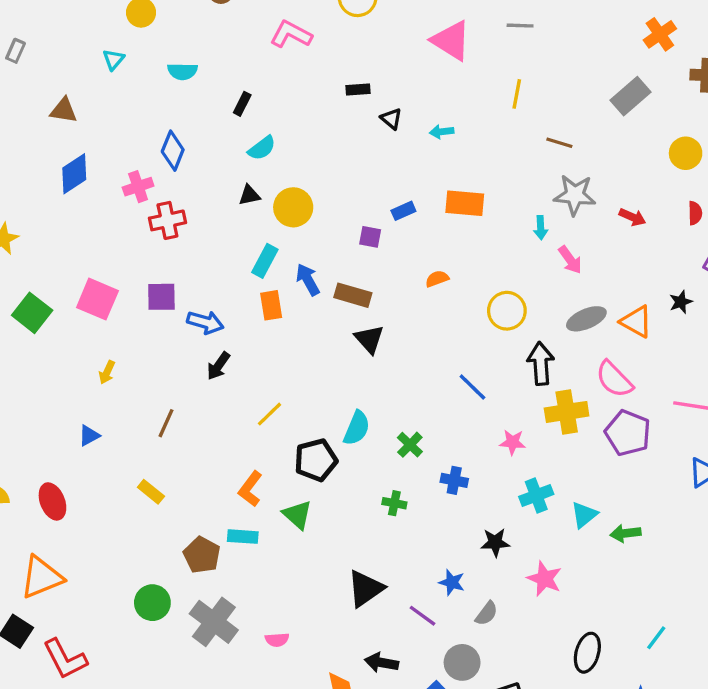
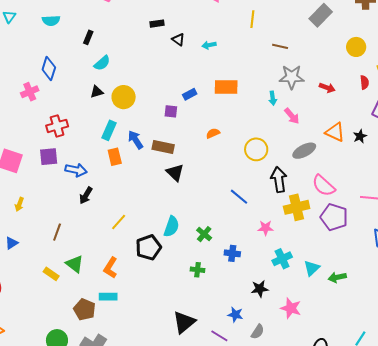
red cross: (167, 220) -> (57, 126), moved
orange triangle: (636, 322) -> (335, 132), moved
green triangle: (297, 515) -> (75, 264), moved

